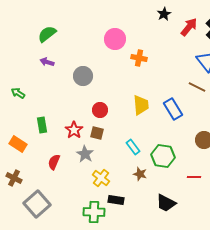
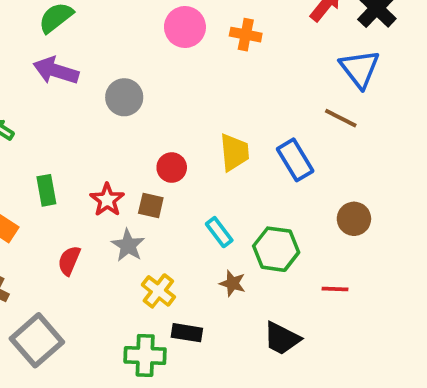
orange cross: (139, 58) -> (246, 35), moved
purple arrow: (47, 62) -> (56, 71), size x1.6
red circle: (100, 110) -> (172, 168), moved

